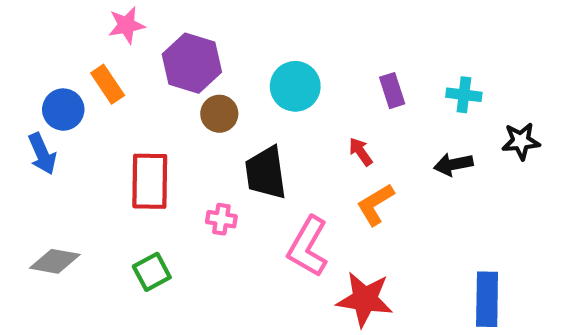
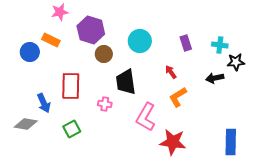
orange rectangle: (108, 84) -> (51, 40), turned -30
black star: (521, 141) -> (236, 62), moved
blue arrow: (42, 154) -> (44, 103), moved

